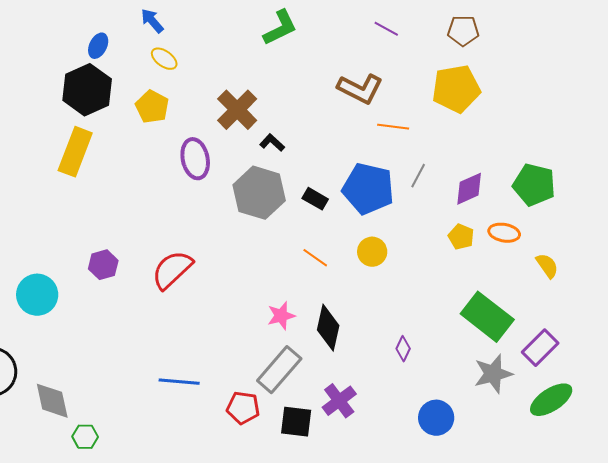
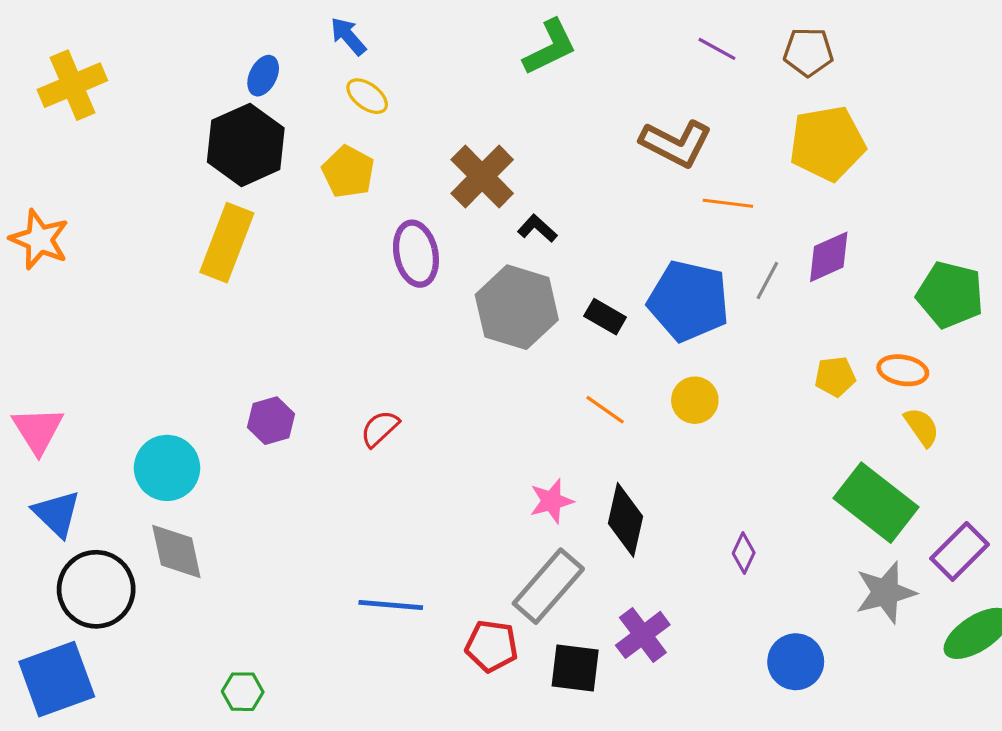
brown pentagon: (463, 31) -> (808, 52), moved
purple diamond: (469, 189) -> (829, 257), moved
yellow pentagon: (461, 237) -> (835, 377), turned -30
yellow semicircle: (547, 266) -> (922, 427), moved
red semicircle: (172, 270) -> (380, 429), size x0.6
gray diamond: (52, 401) -> (176, 551), moved

